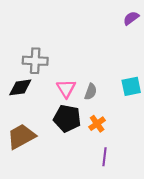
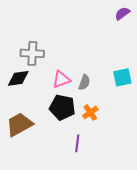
pink triangle: (66, 88) -> (61, 79), turned 42
purple line: (104, 157) -> (77, 143), moved

